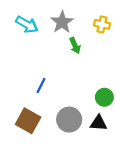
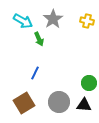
green arrow: (75, 46) -> (39, 39), moved
brown square: (28, 121) -> (24, 103), turned 30

